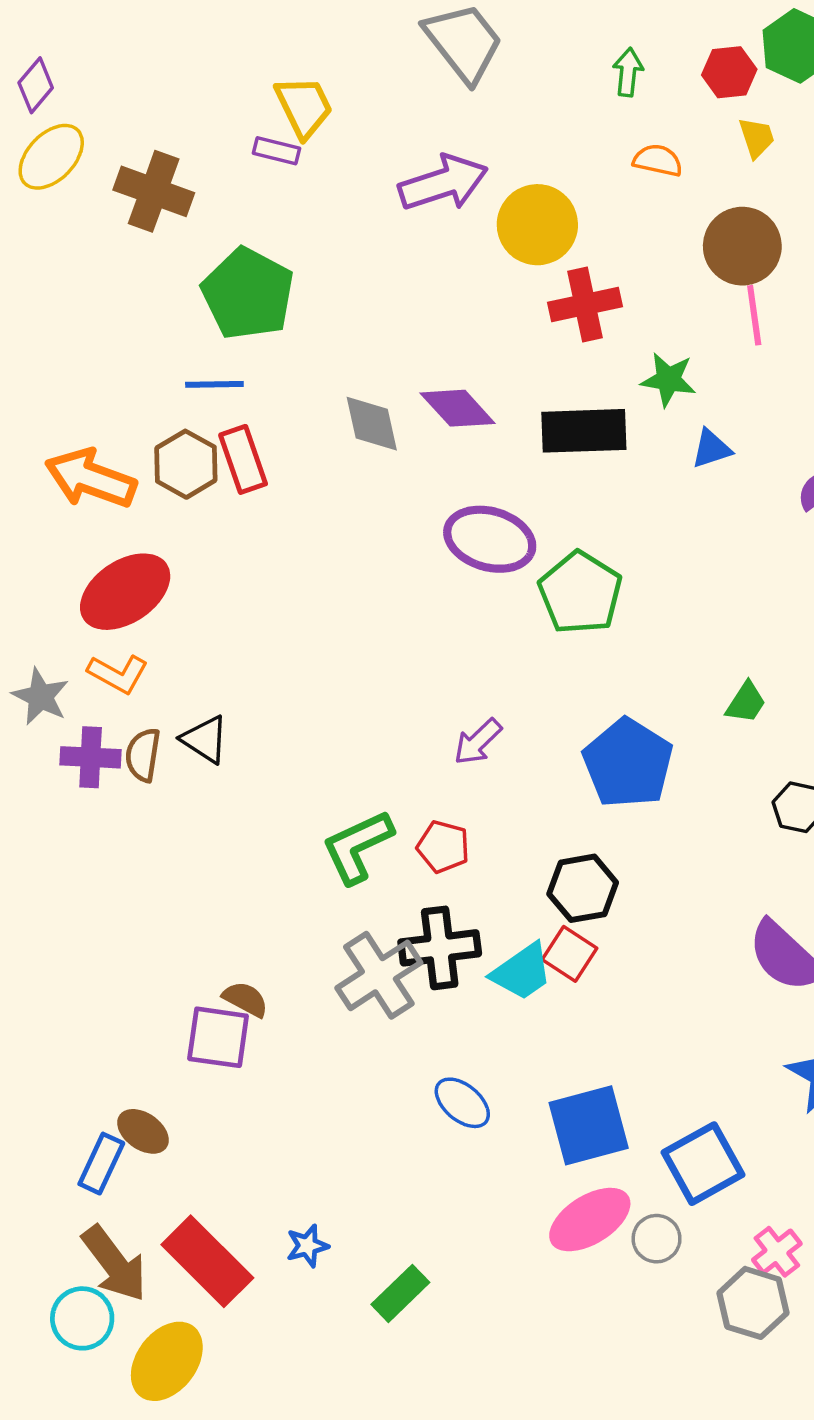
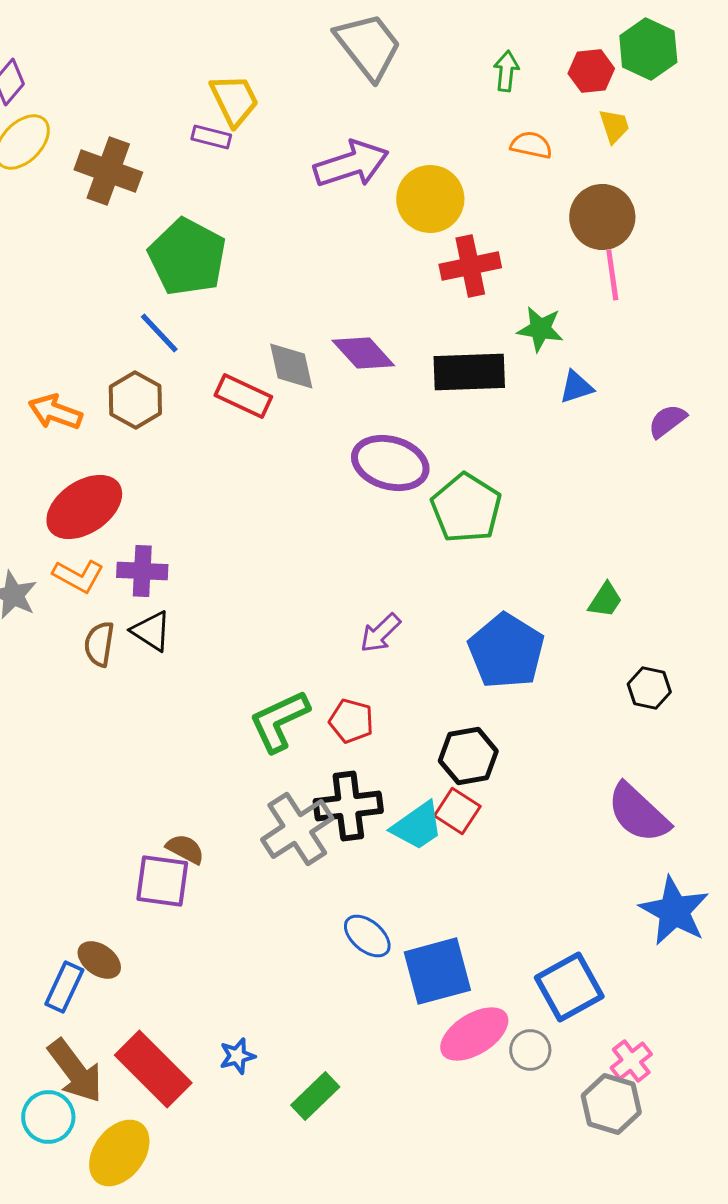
blue line: (214, 384) -> (159, 333), turned 48
red rectangle: (243, 459) -> (243, 396), moved, turned -46
orange arrow: (91, 478) -> (55, 412), size x0.7
purple cross: (91, 757) -> (142, 571), moved
blue square: (589, 1125) -> (437, 971), moved

